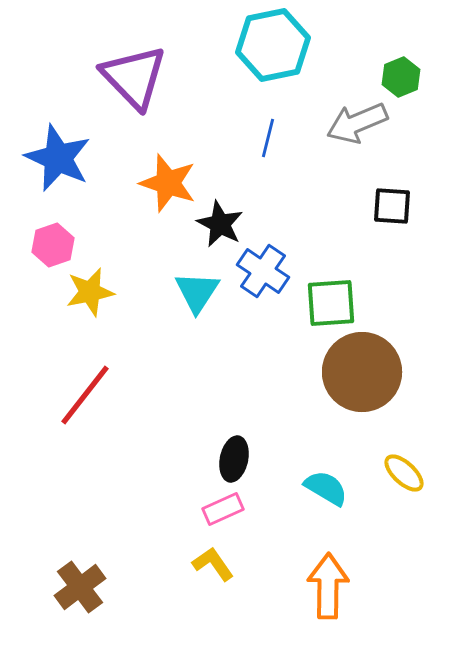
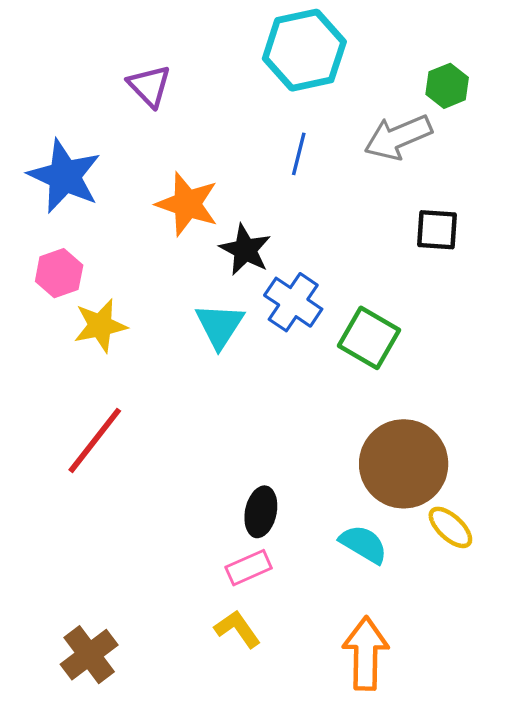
purple triangle: (134, 77) -> (149, 86), size x0.6
green square: (331, 303) -> (369, 338), turned 34
brown circle: (362, 372) -> (404, 464), moved

